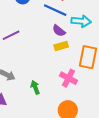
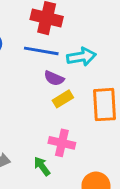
pink cross: (68, 78) -> (62, 143), moved

